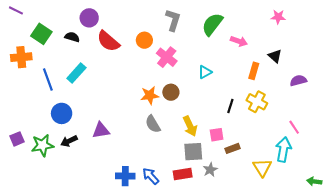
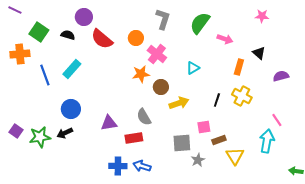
orange star: (150, 95) -> (141, 74), moved
blue circle: (62, 113) -> (71, 109), moved
yellow arrow: (190, 126) -> (179, 103), moved, turned -84
purple triangle: (101, 130) -> (109, 123), moved
purple square: (17, 139) -> (16, 131), turned -32
yellow triangle: (262, 168) -> (235, 156), moved
red rectangle: (183, 174) -> (134, 138), moved
blue arrow: (151, 176) -> (142, 166), turned -30

